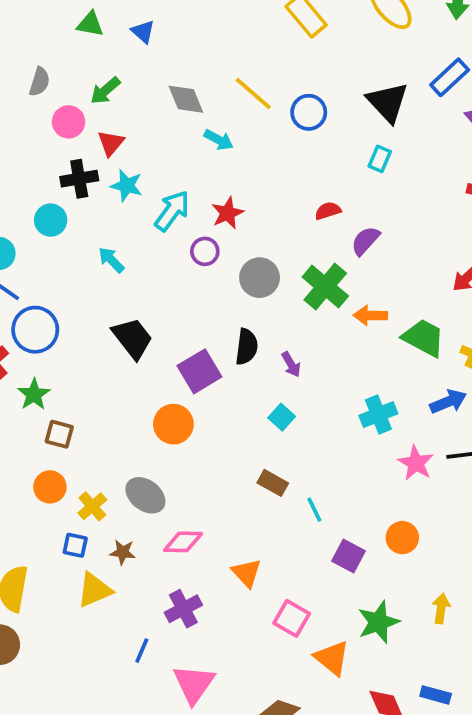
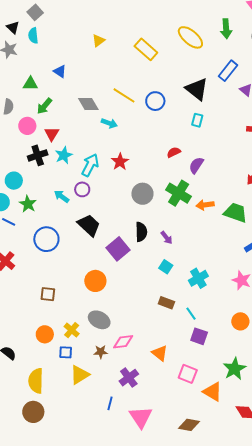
green triangle: (90, 24) -> (30, 84), moved
cyan star: (127, 186) -> (64, 155), turned -30
cyan circle: (51, 220) -> (14, 181), moved
purple circle: (205, 251) -> (82, 189), moved
blue circle: (35, 330) -> (46, 239), moved
black trapezoid: (133, 338) -> (89, 225), moved
green star: (34, 394) -> (28, 204), moved
cyan cross: (378, 415) -> (198, 278), moved
orange circle: (173, 424) -> (95, 281), moved
orange circle: (50, 487) -> (45, 334), moved
brown star: (123, 552) -> (101, 352), moved
purple square: (348, 556) -> (199, 336), moved

